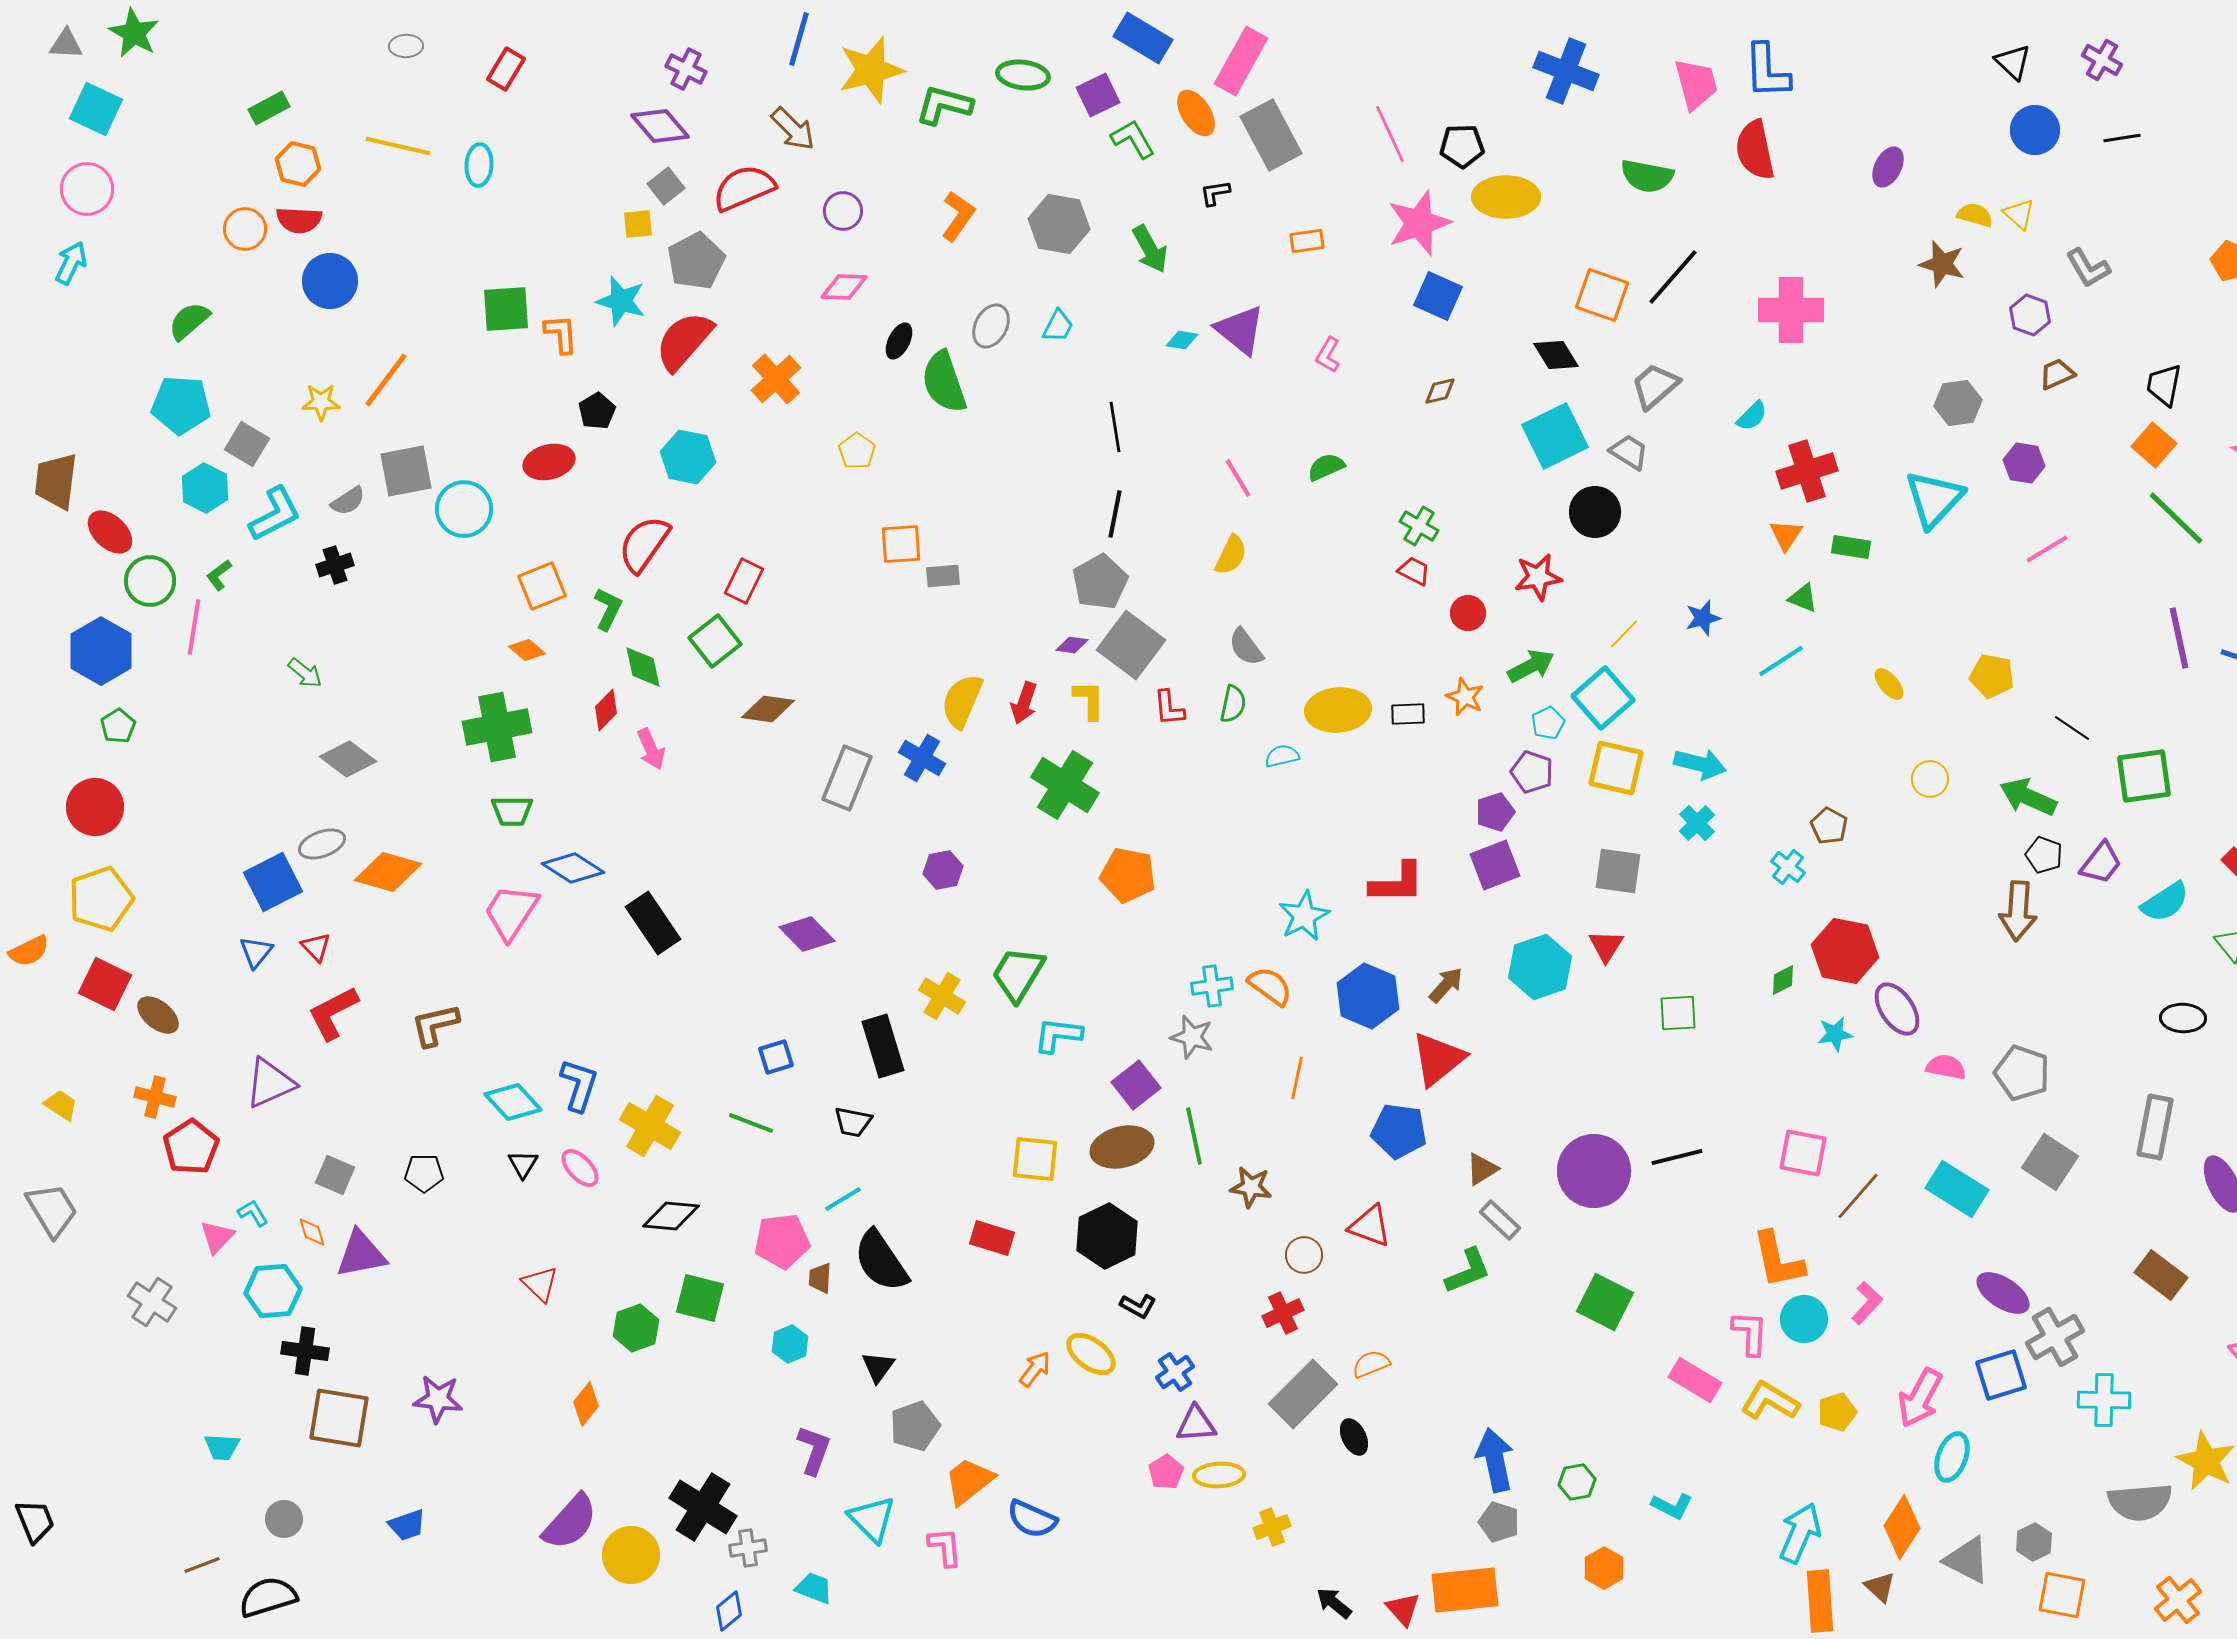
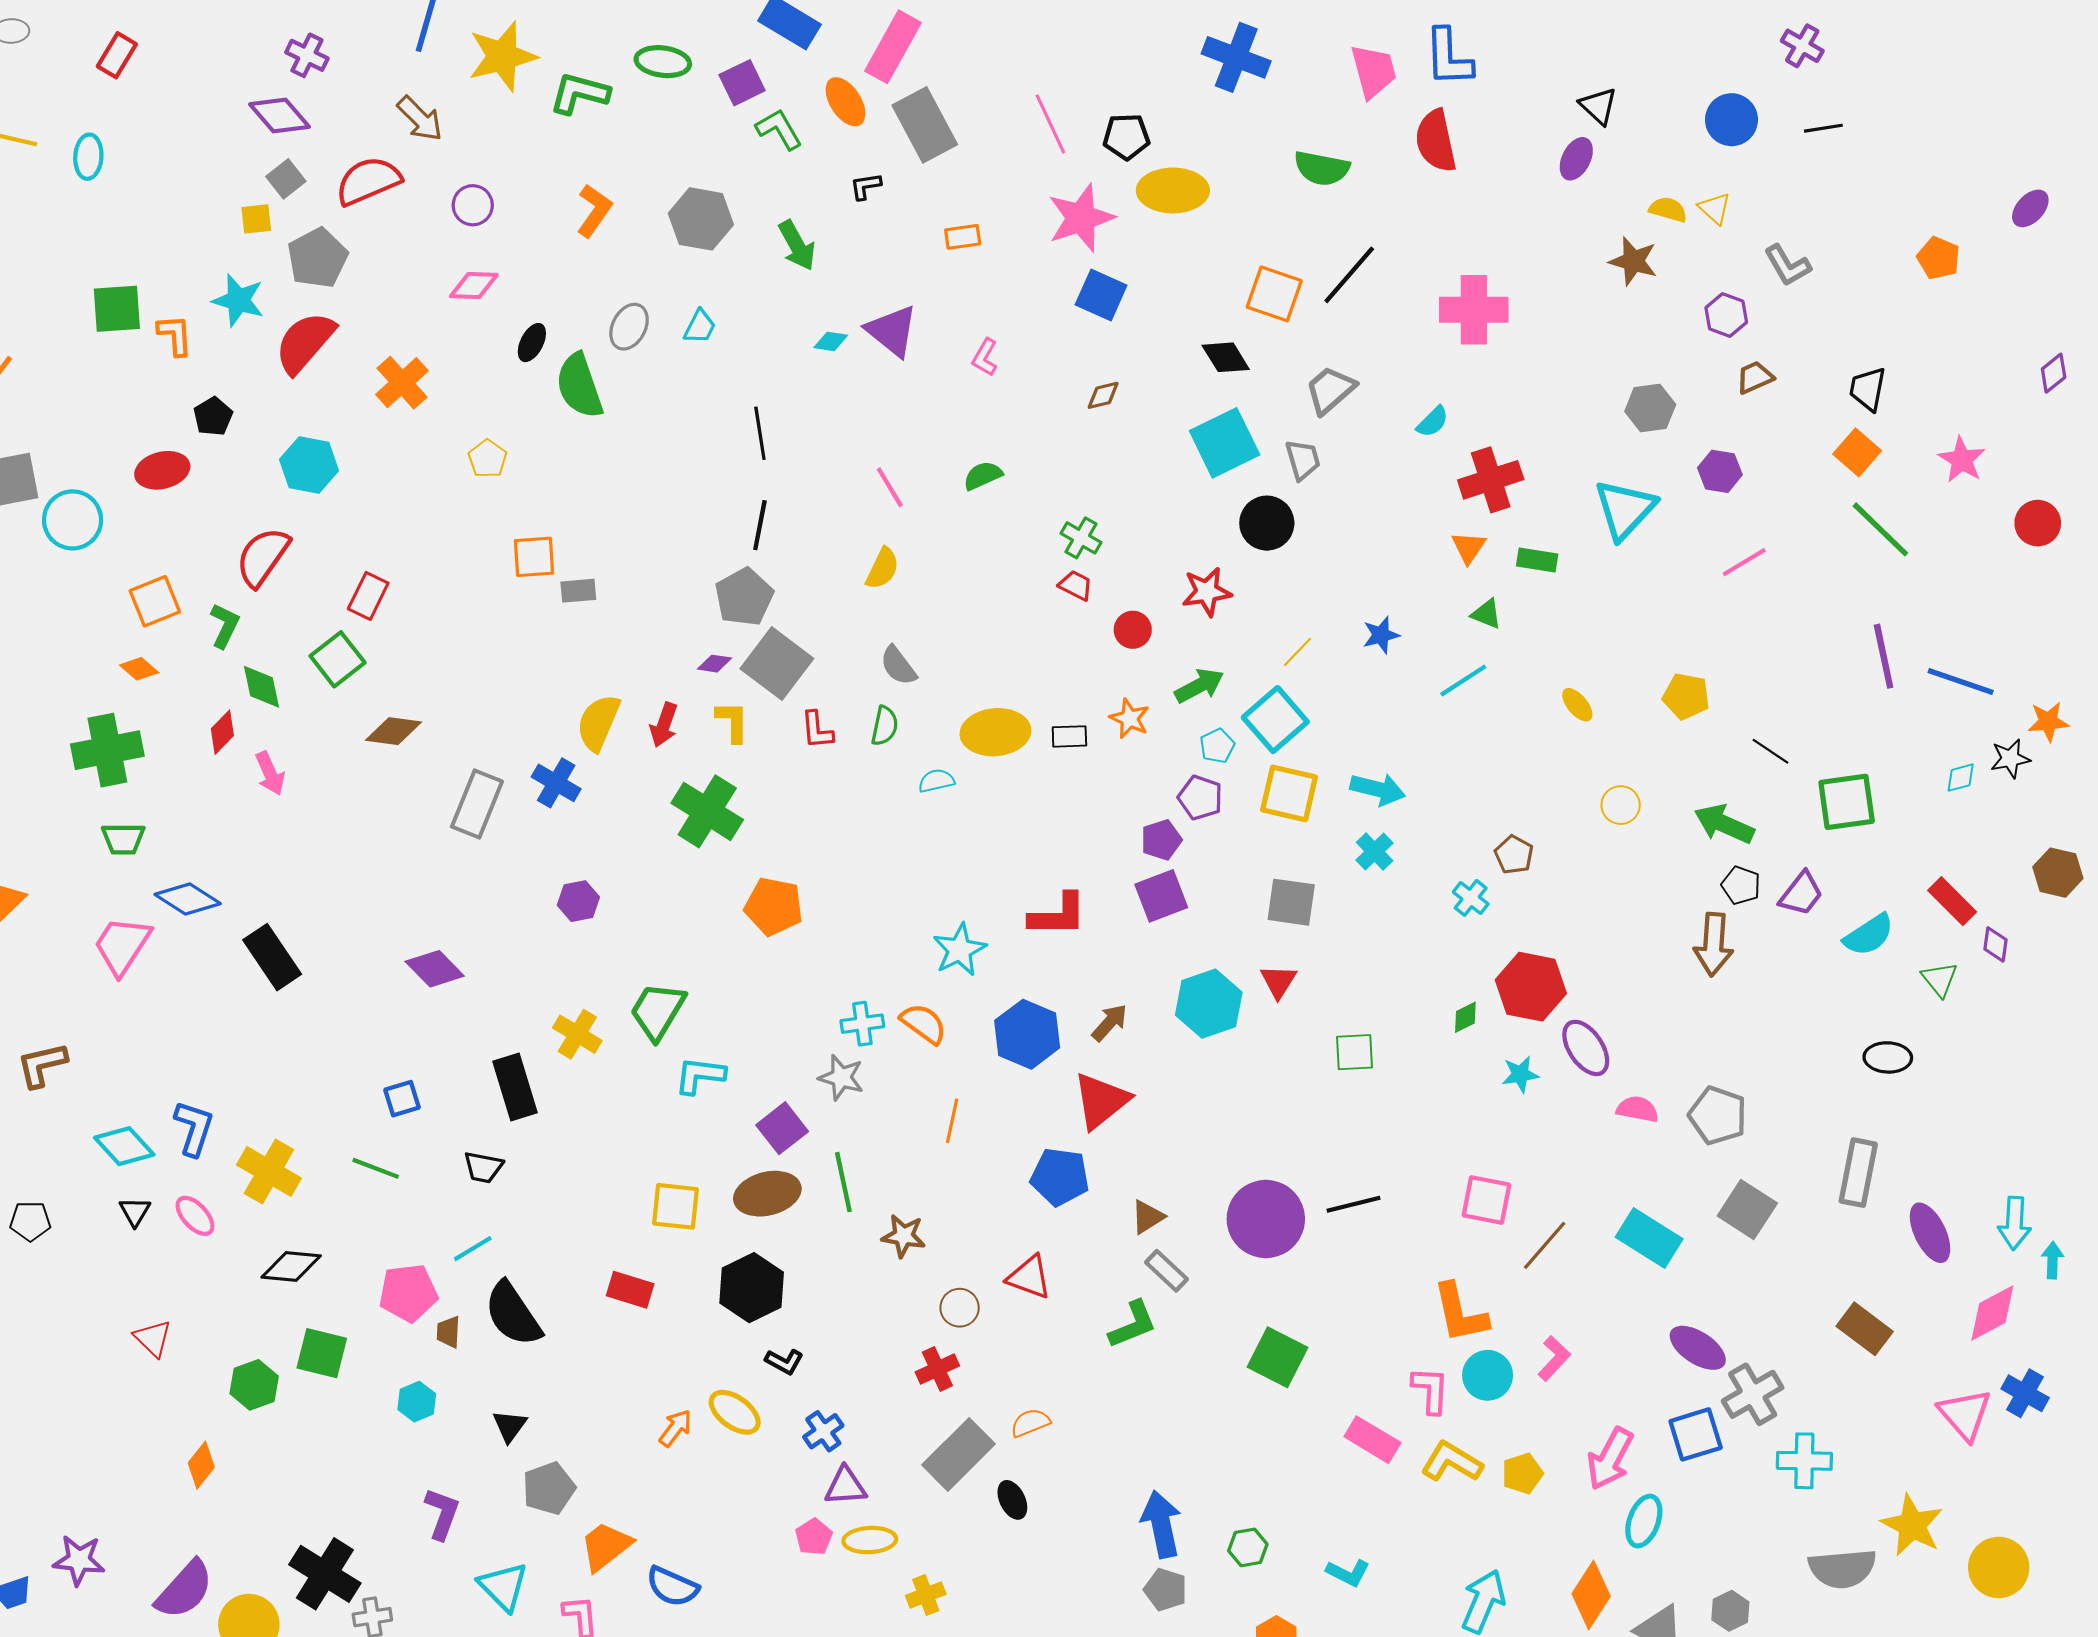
black triangle: (2013, 62) -> (1598, 106), moved
gray trapezoid: (1629, 452) -> (1303, 460), turned 42
purple star: (438, 1399) -> (79, 1560), moved

